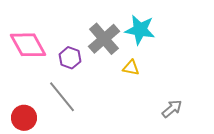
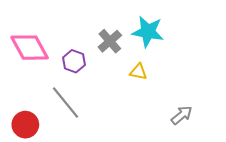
gray cross: (104, 39) -> (110, 41), size x0.7

